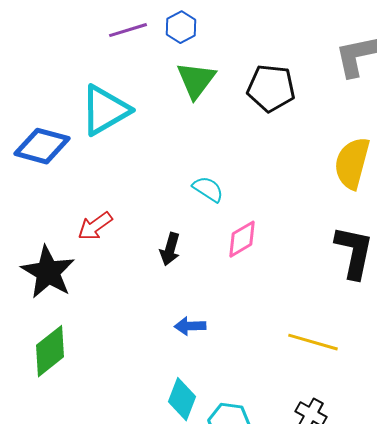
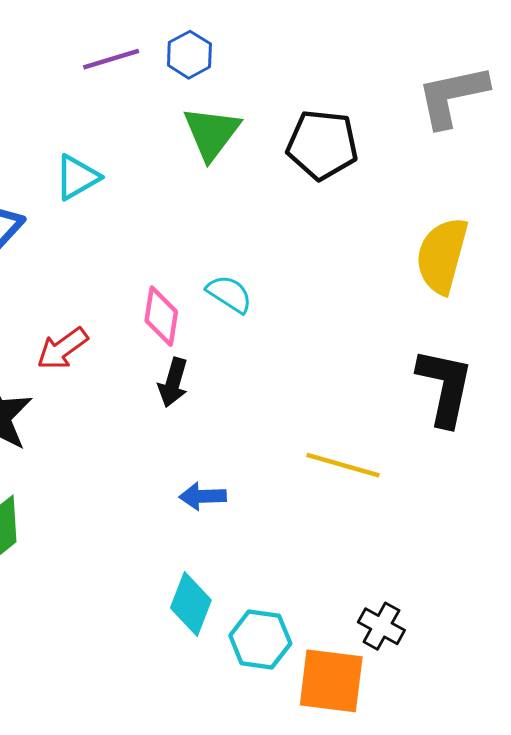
cyan triangle: (105, 110) -> (77, 177), size x0.6
pink diamond: (242, 239) -> (161, 316), moved, turned -51
yellow line: (313, 342) -> (343, 465), moved

